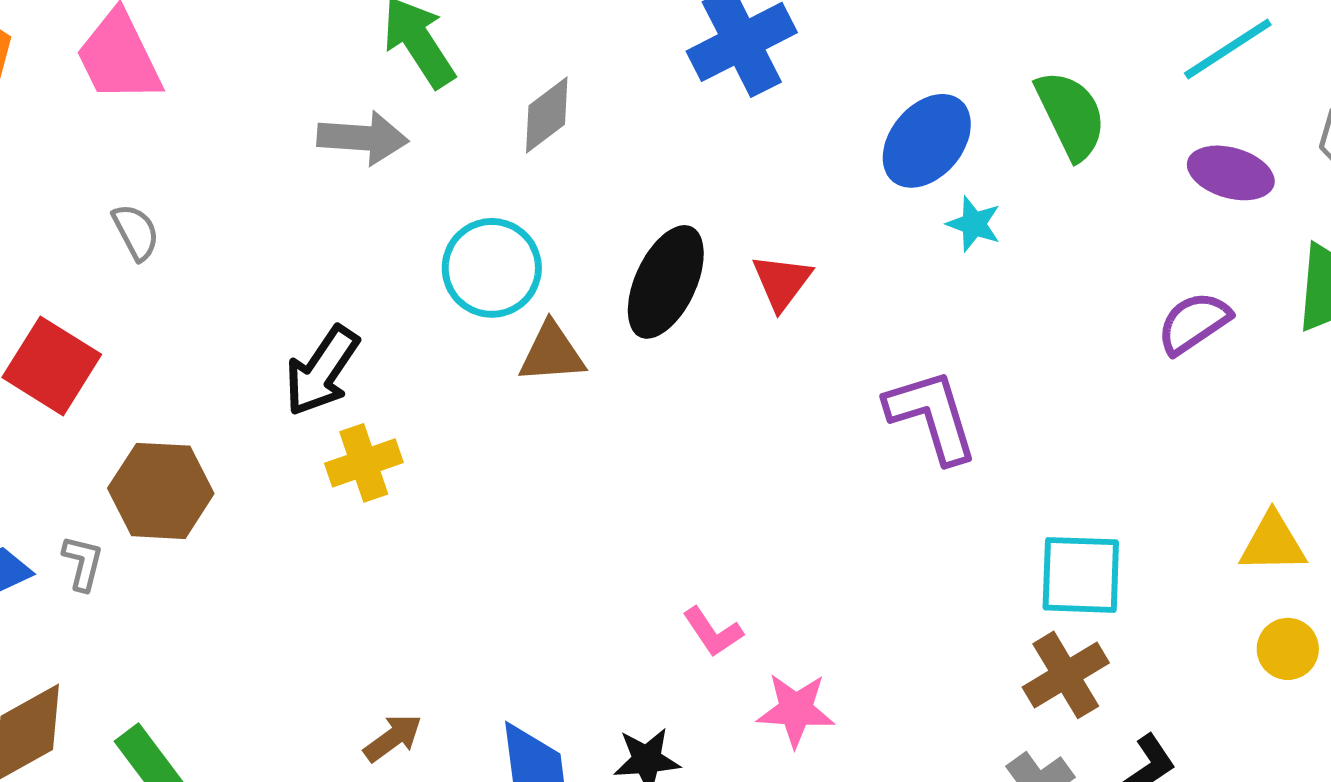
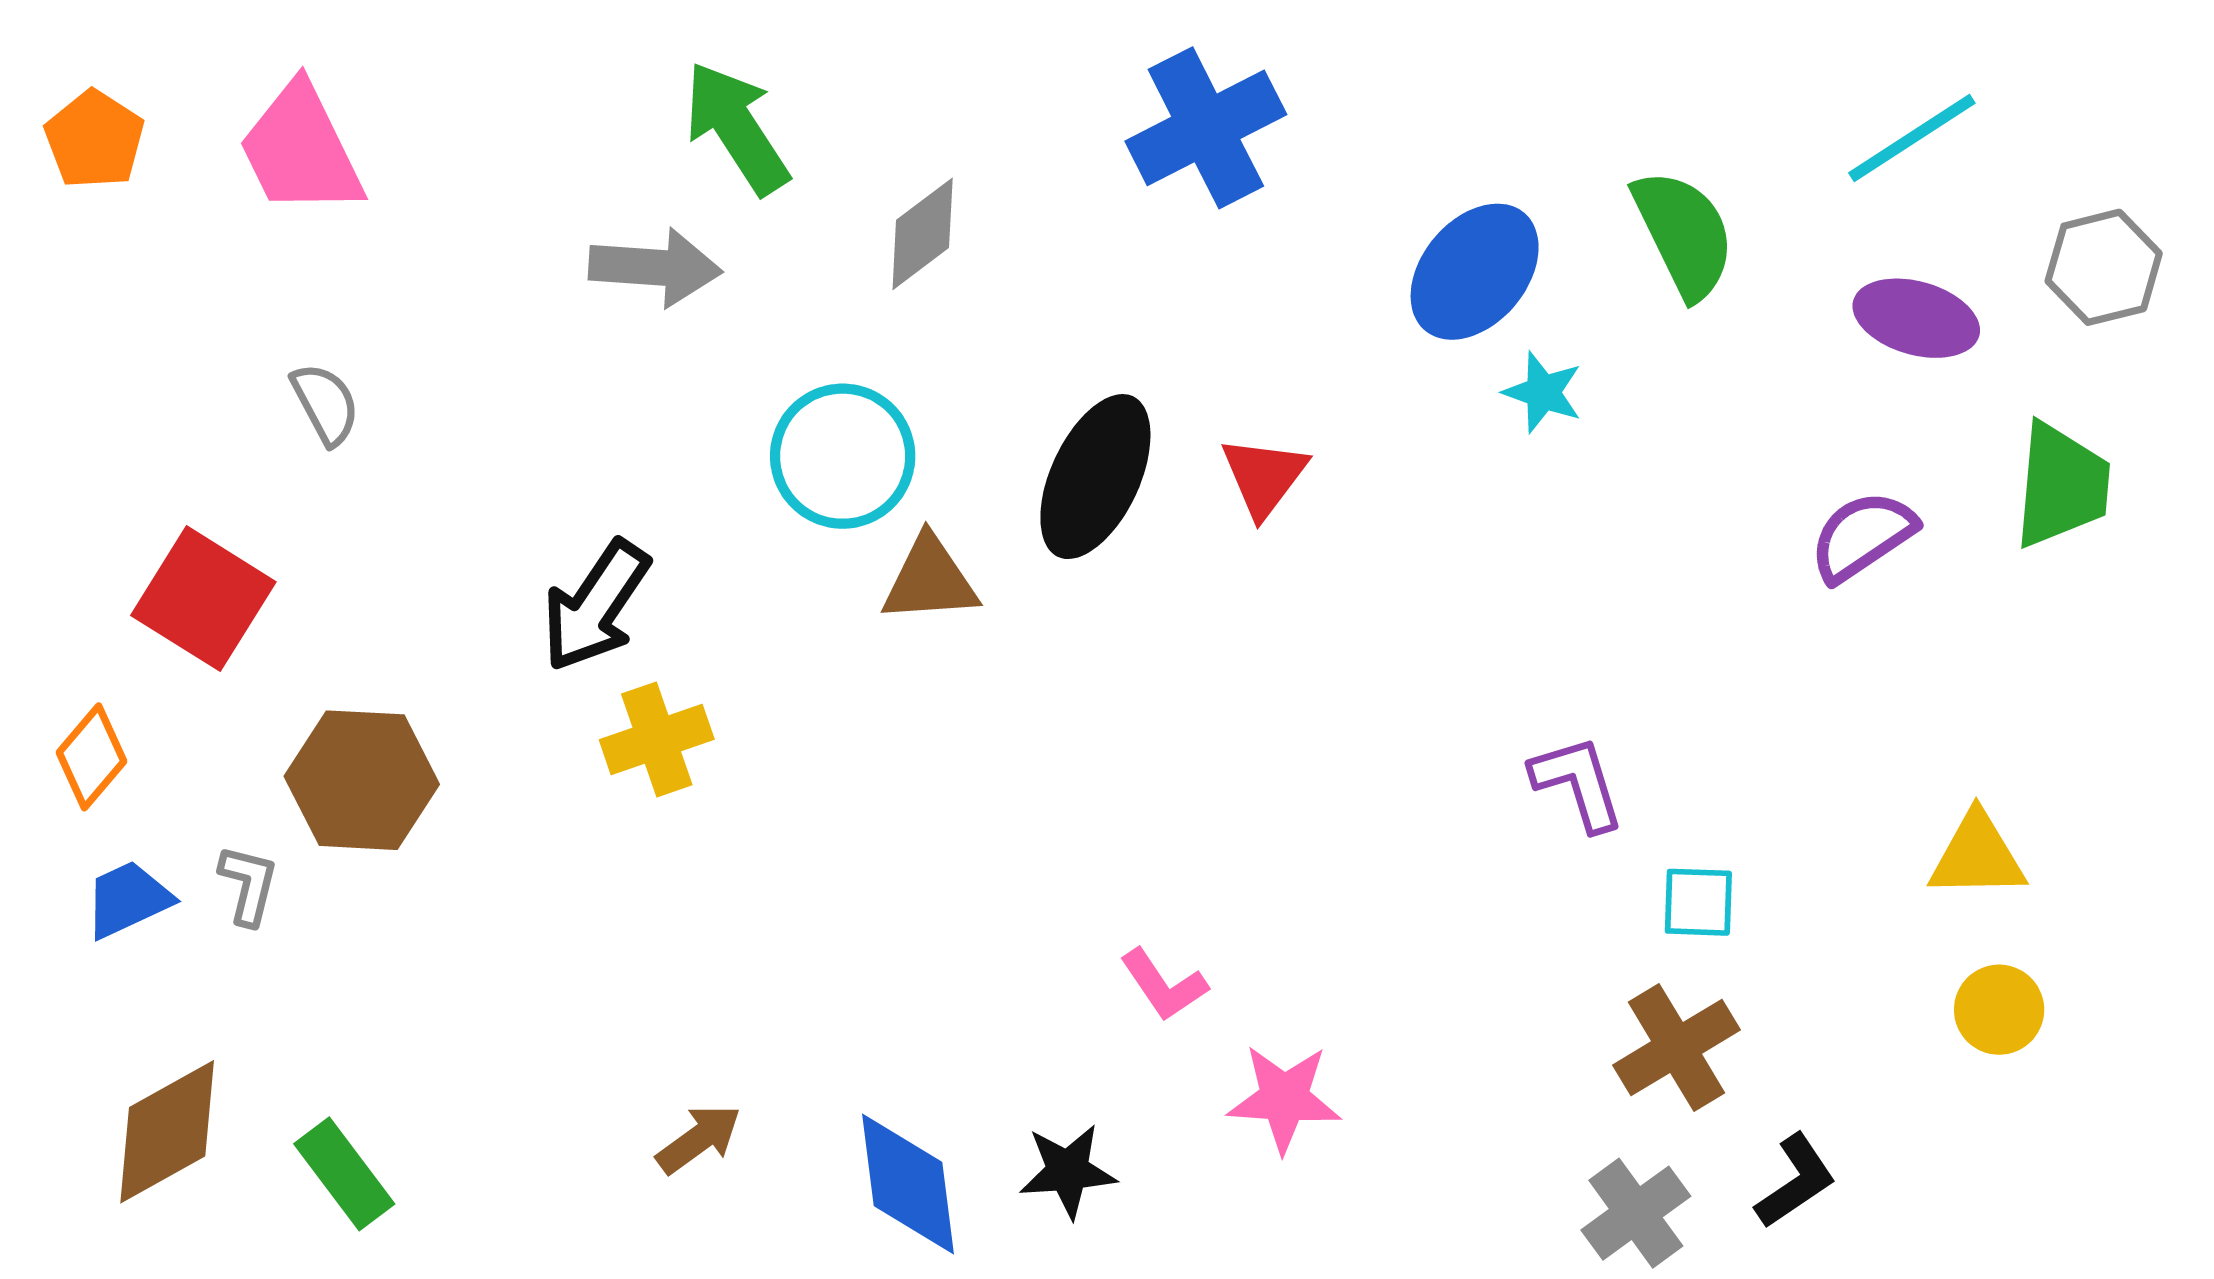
purple L-shape: (932, 416) -> (1578, 783), moved, size x0.7
cyan square: (1081, 575) -> (1698, 902), size x0.6

